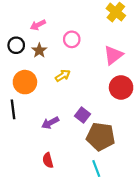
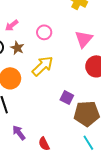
yellow arrow: (63, 76) -> (43, 66), size x1.6
purple arrow: (50, 123) -> (19, 133), moved, turned 91

